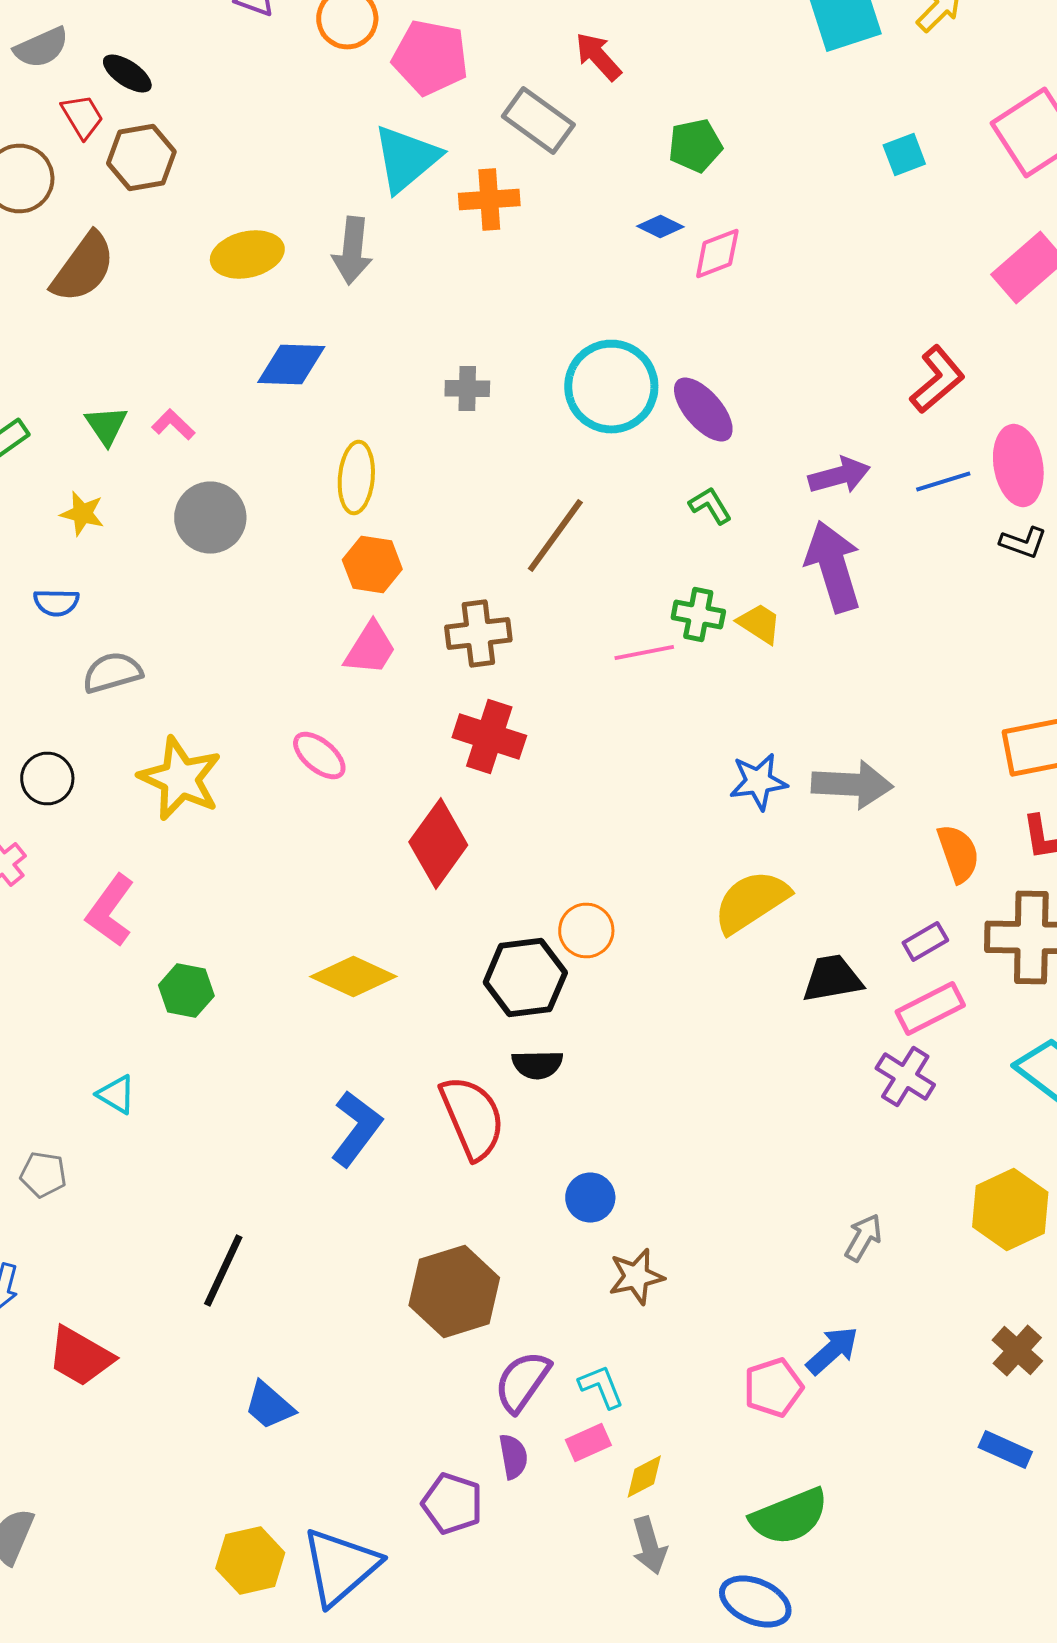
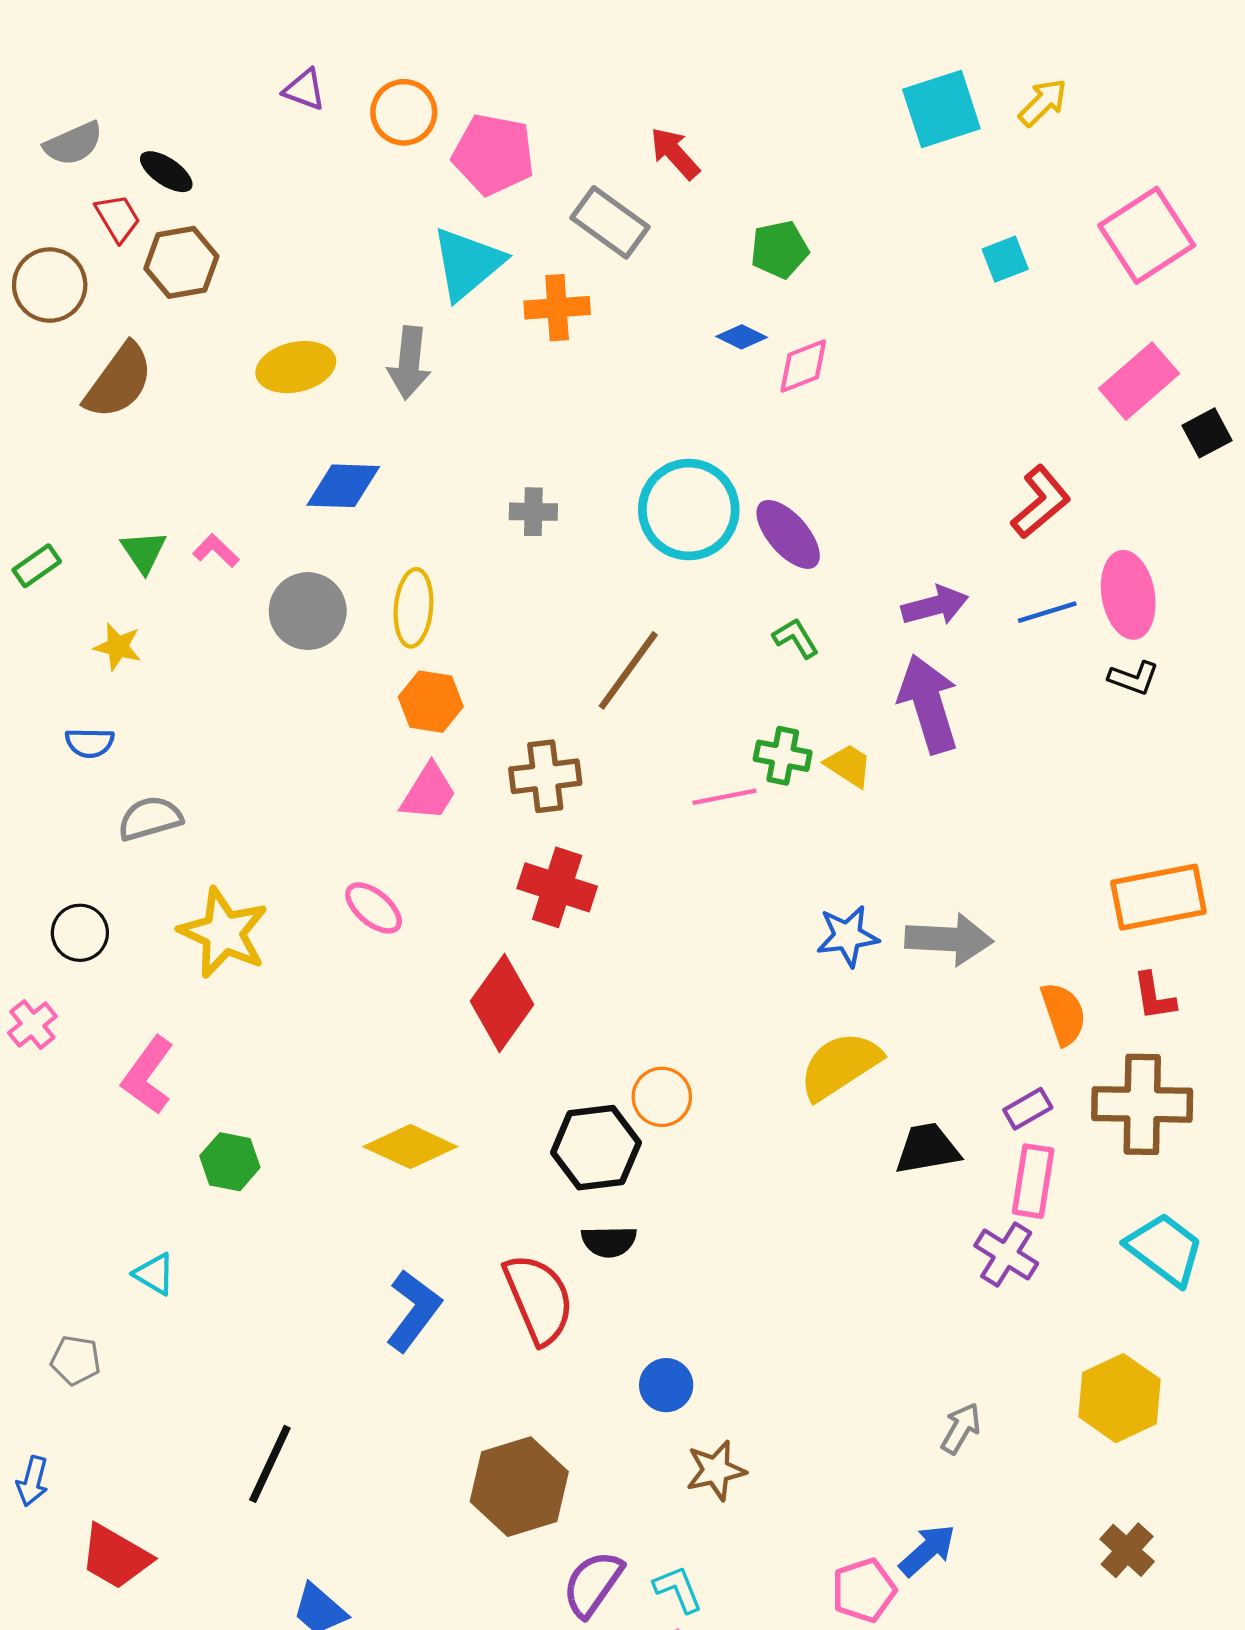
gray circle: (210, 518) -> (308, 611), moved
pink rectangle: (930, 1008) -> (1033, 1181), turned -54

